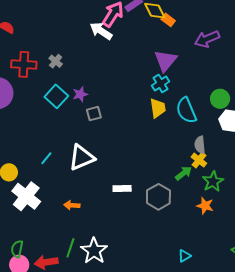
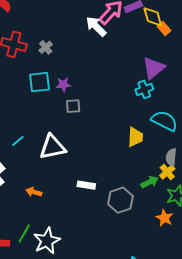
cyan square: (56, 96) -> (40, 82), turned 30
yellow trapezoid: (158, 108) -> (135, 137), moved
cyan semicircle: (186, 110) -> (164, 121), turned 128

